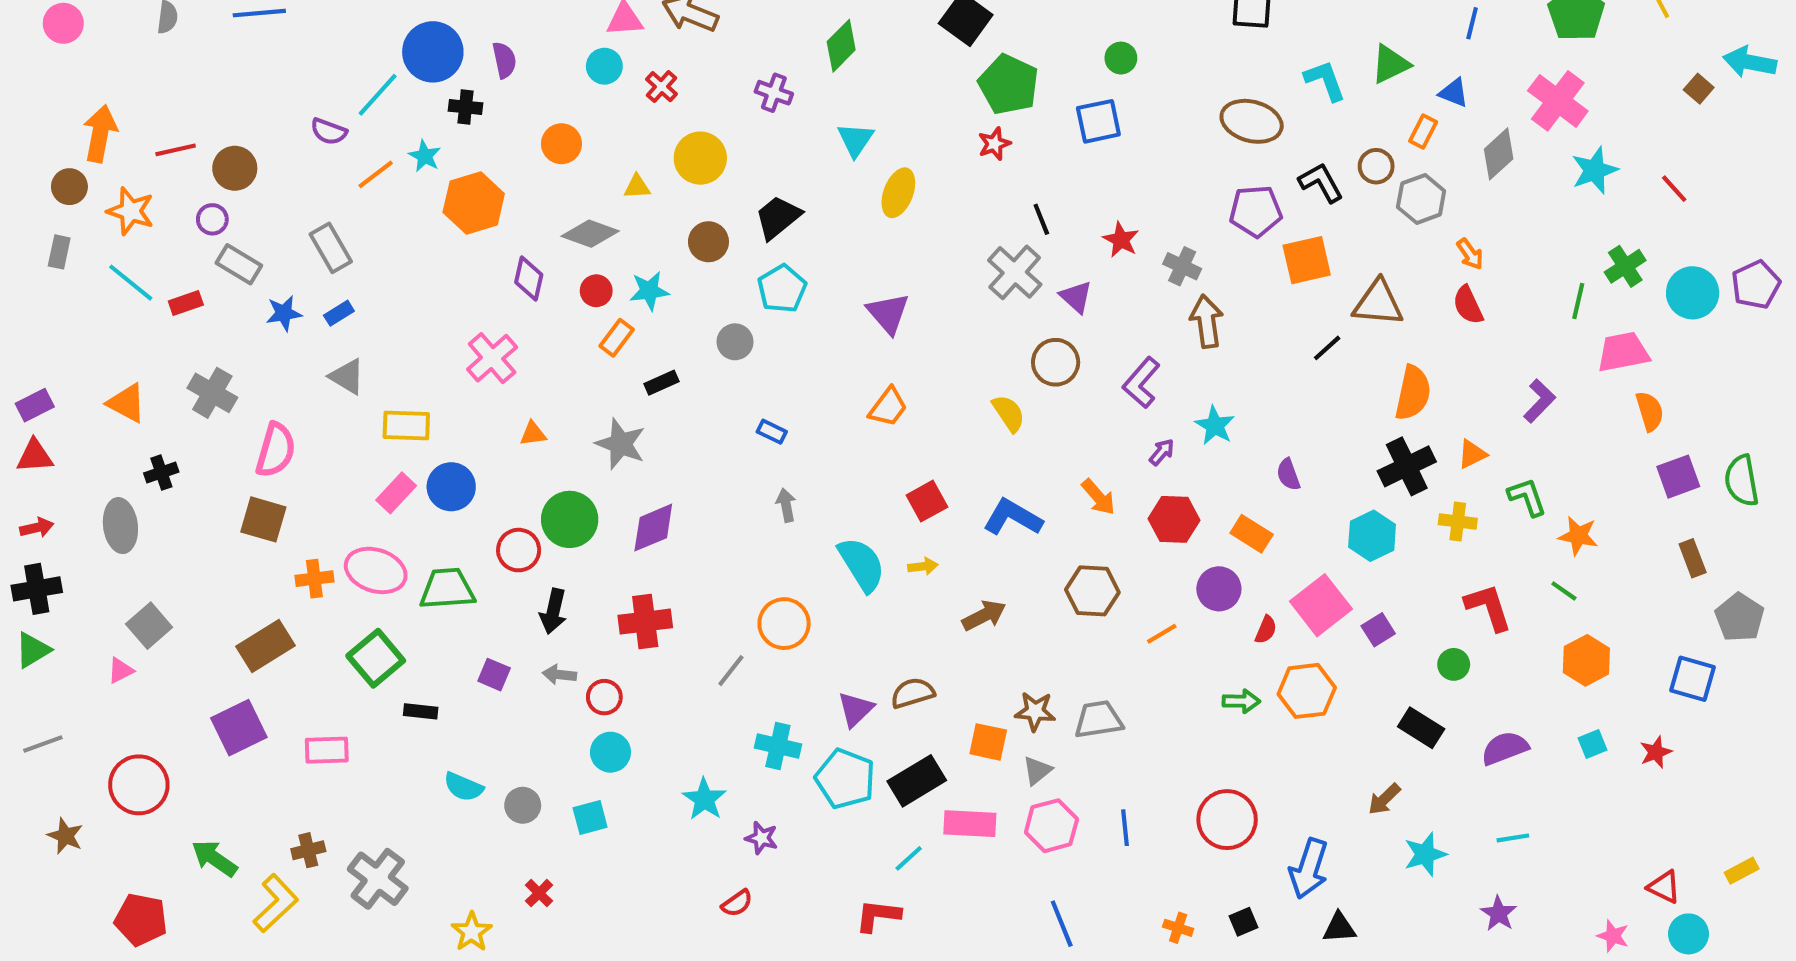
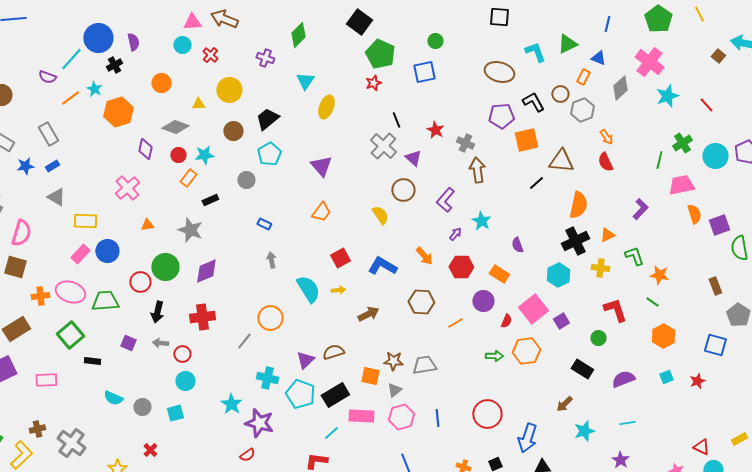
black cross: (466, 107) -> (114, 65), turned -35
purple square: (1678, 477) -> (719, 225), moved
purple star: (762, 838) -> (259, 423), size x1.8

